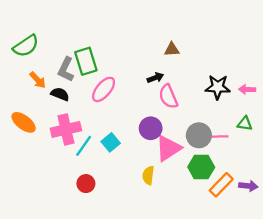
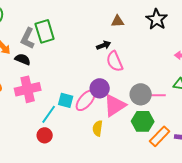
black star: (218, 87) -> (157, 19), moved, turned 30
pink ellipse: (104, 89) -> (86, 100), moved
cyan square: (111, 142) -> (66, 100), turned -35
cyan line: (84, 146) -> (49, 114), moved

